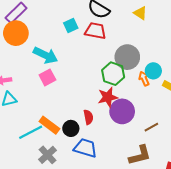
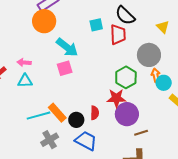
red trapezoid: (95, 31) -> (118, 35), turned 65
gray circle: (127, 57) -> (149, 55), moved
orange arrow: (144, 79) -> (156, 75), moved
brown line: (151, 127) -> (141, 133), moved

